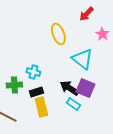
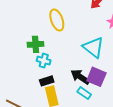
yellow ellipse: (58, 34) -> (57, 20), moved
green cross: (14, 85) -> (36, 44), moved

